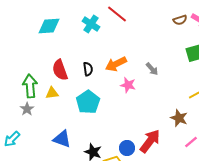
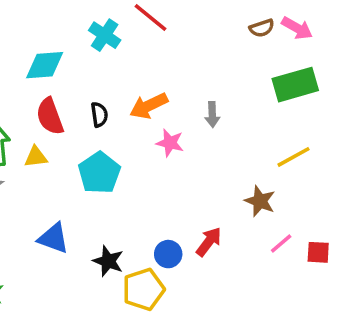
cyan diamond: (49, 26) -> (45, 65), moved
gray arrow: (152, 69) -> (212, 115), turned 40
red arrow: (150, 141) -> (209, 242), size x0.7

